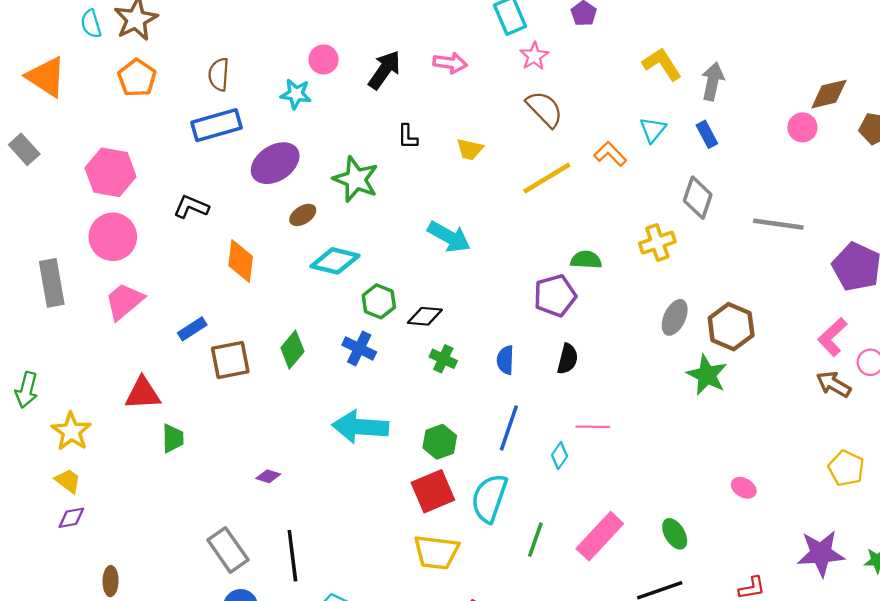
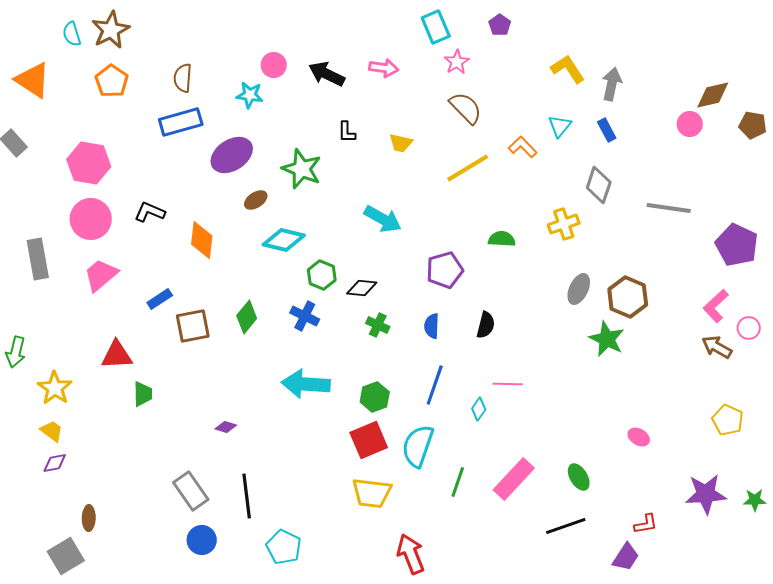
black arrow: (385, 70) -> (327, 74), turned -99
black L-shape: (191, 207) -> (150, 212), moved
purple pentagon: (555, 296) -> (445, 270), moved

